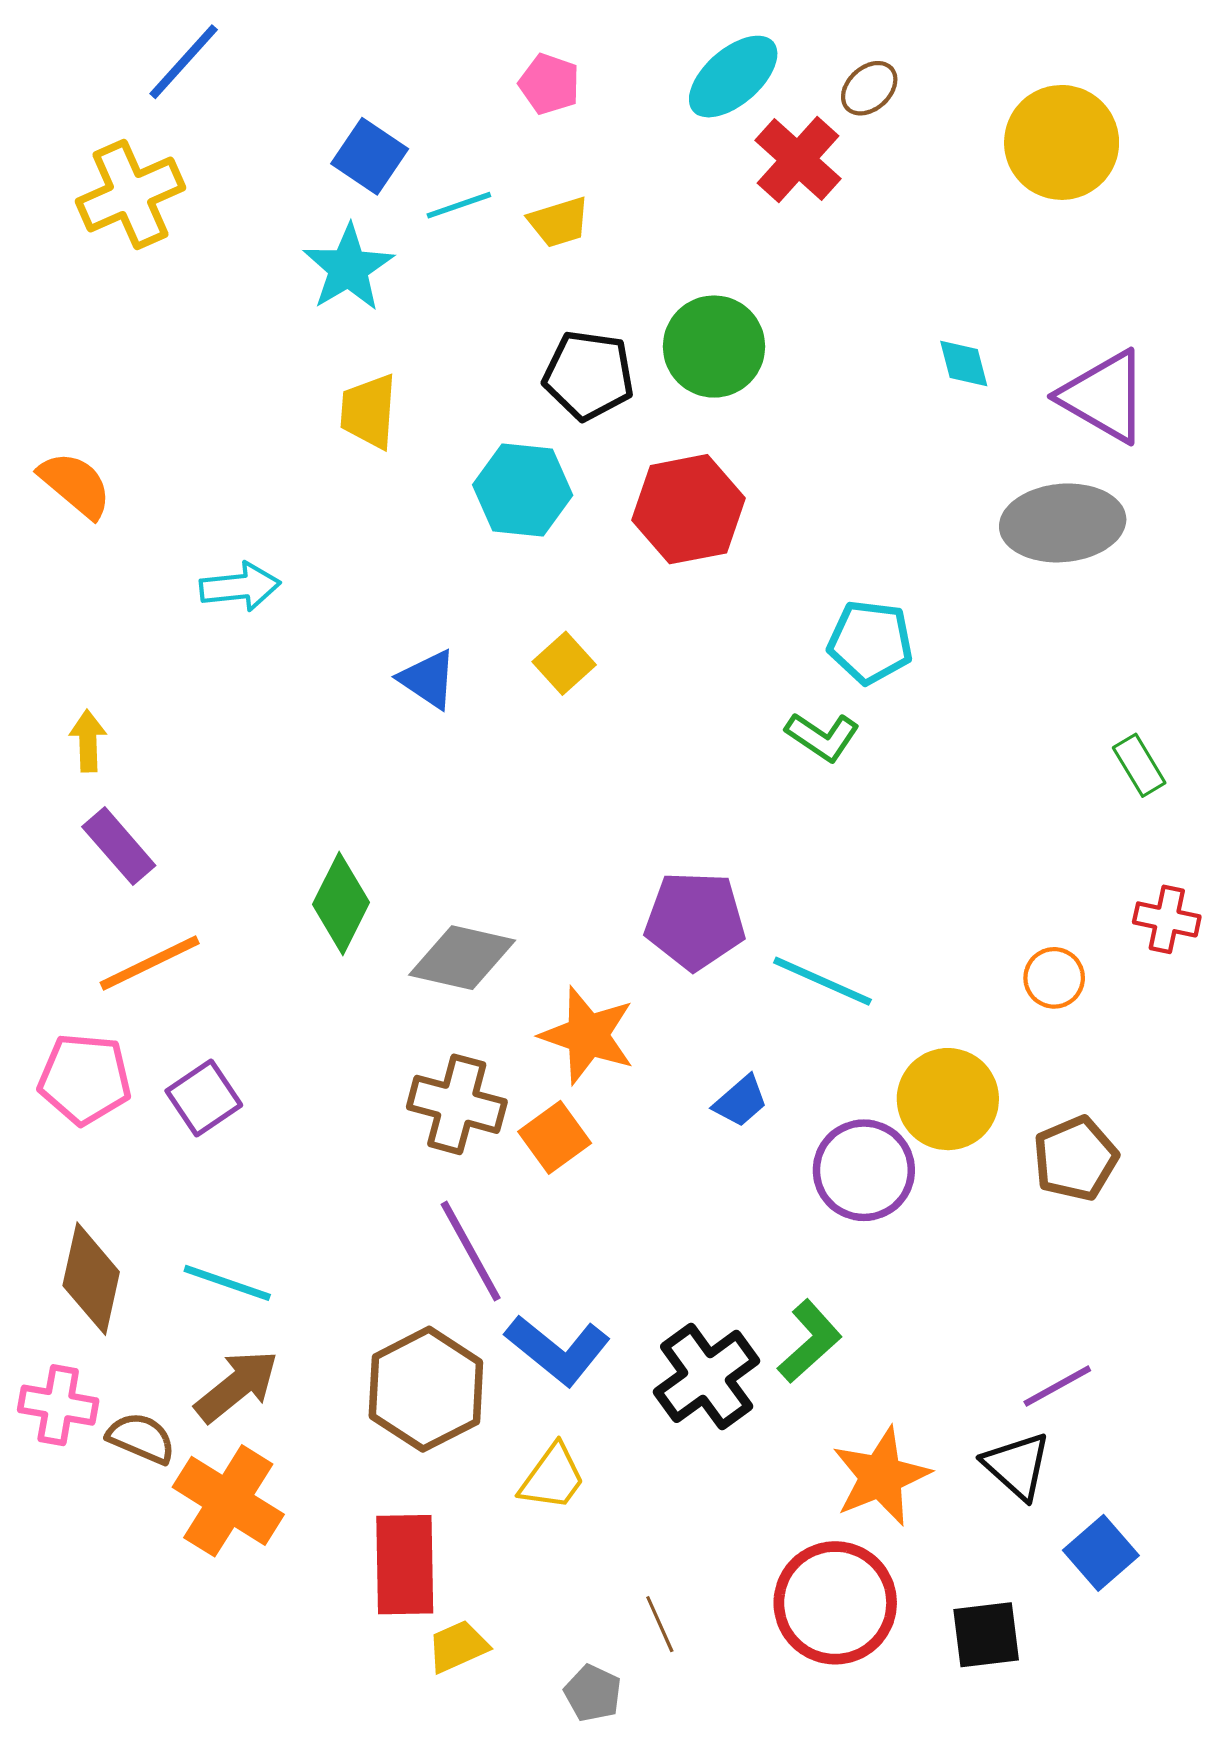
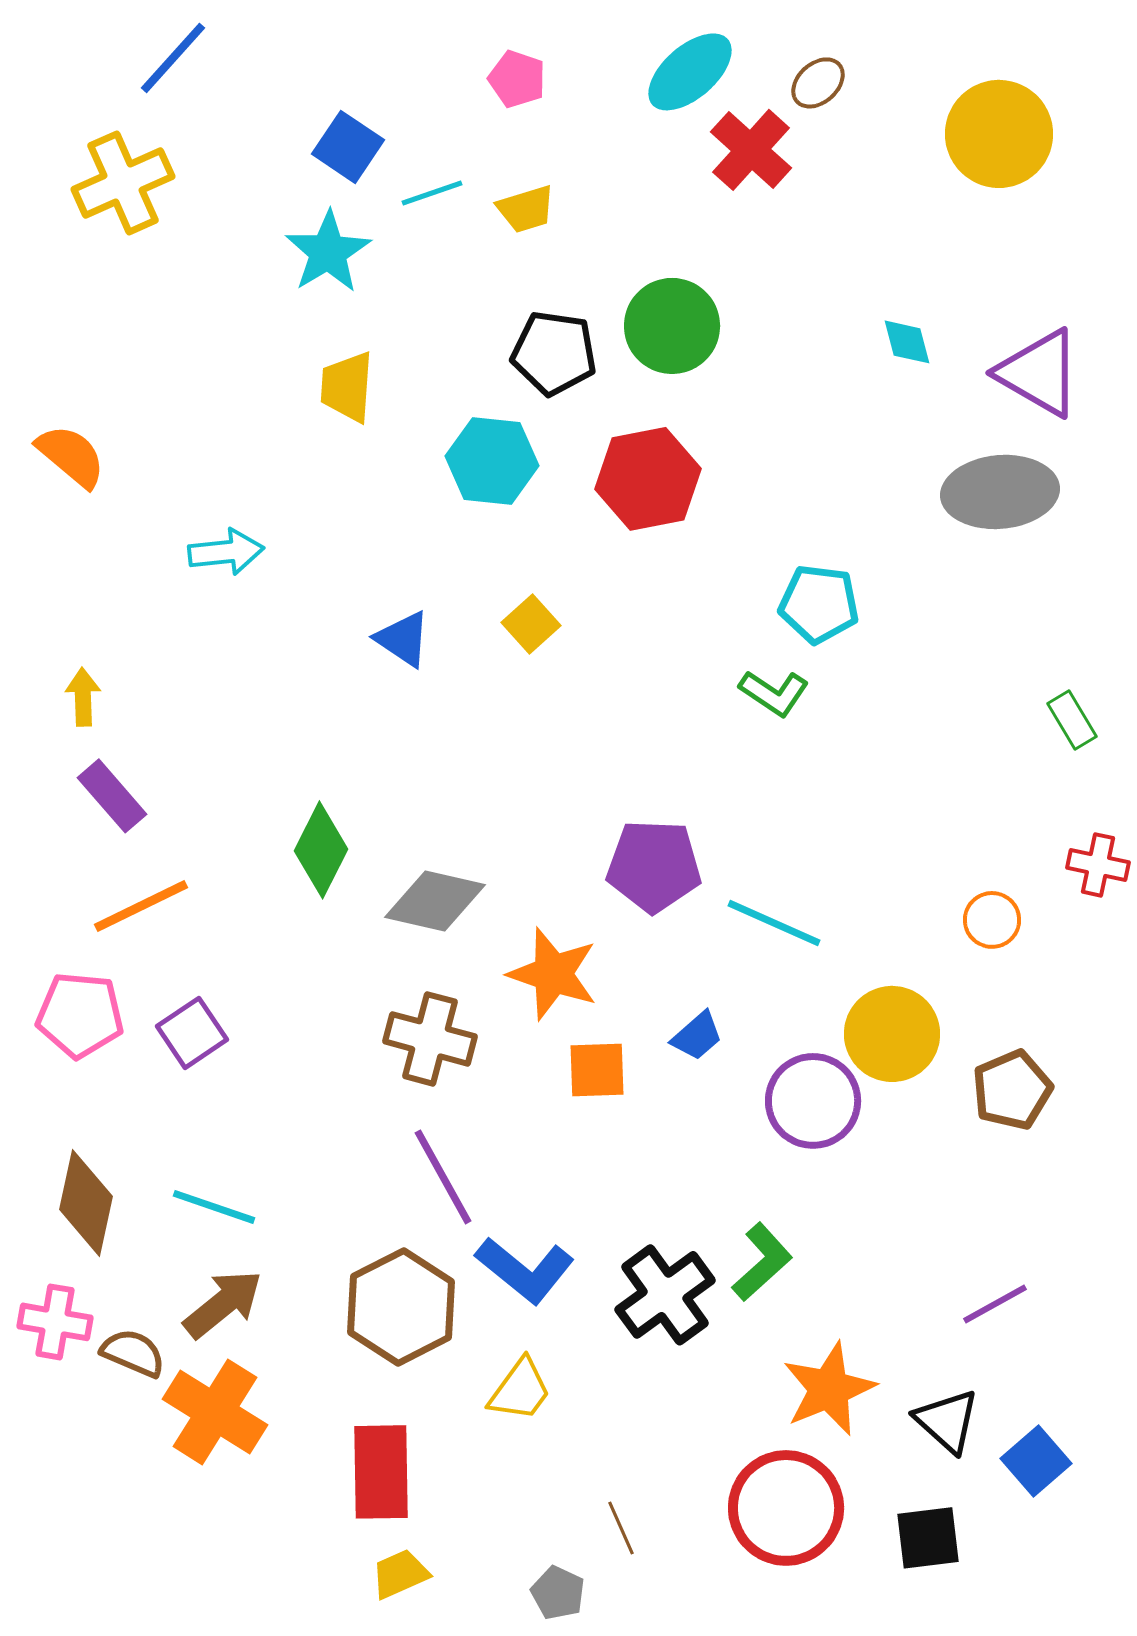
orange square: (555, 1137) -> (597, 1070), moved, turned 34
black triangle: (1017, 1466) -> (947, 1421), moved
yellow trapezoid: (458, 1646) -> (400, 1574), moved

